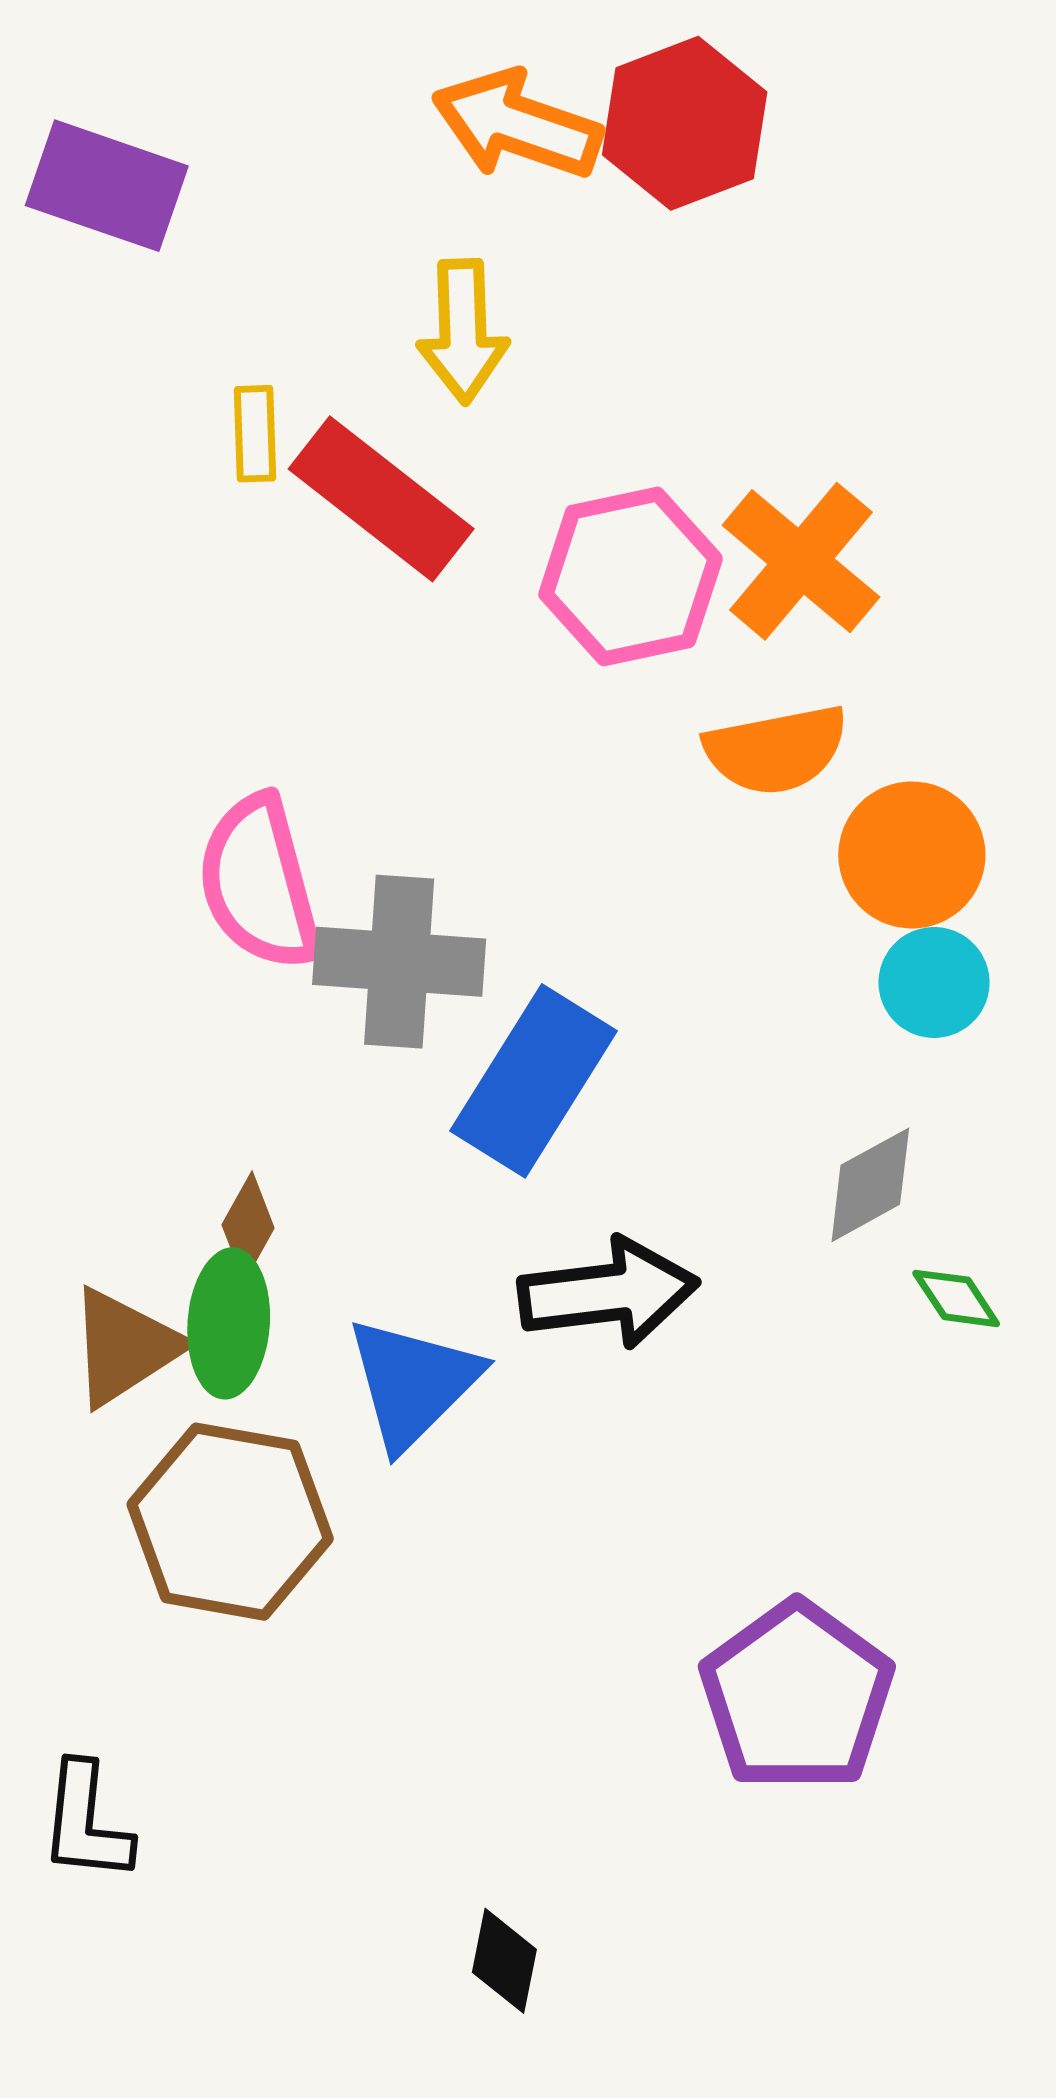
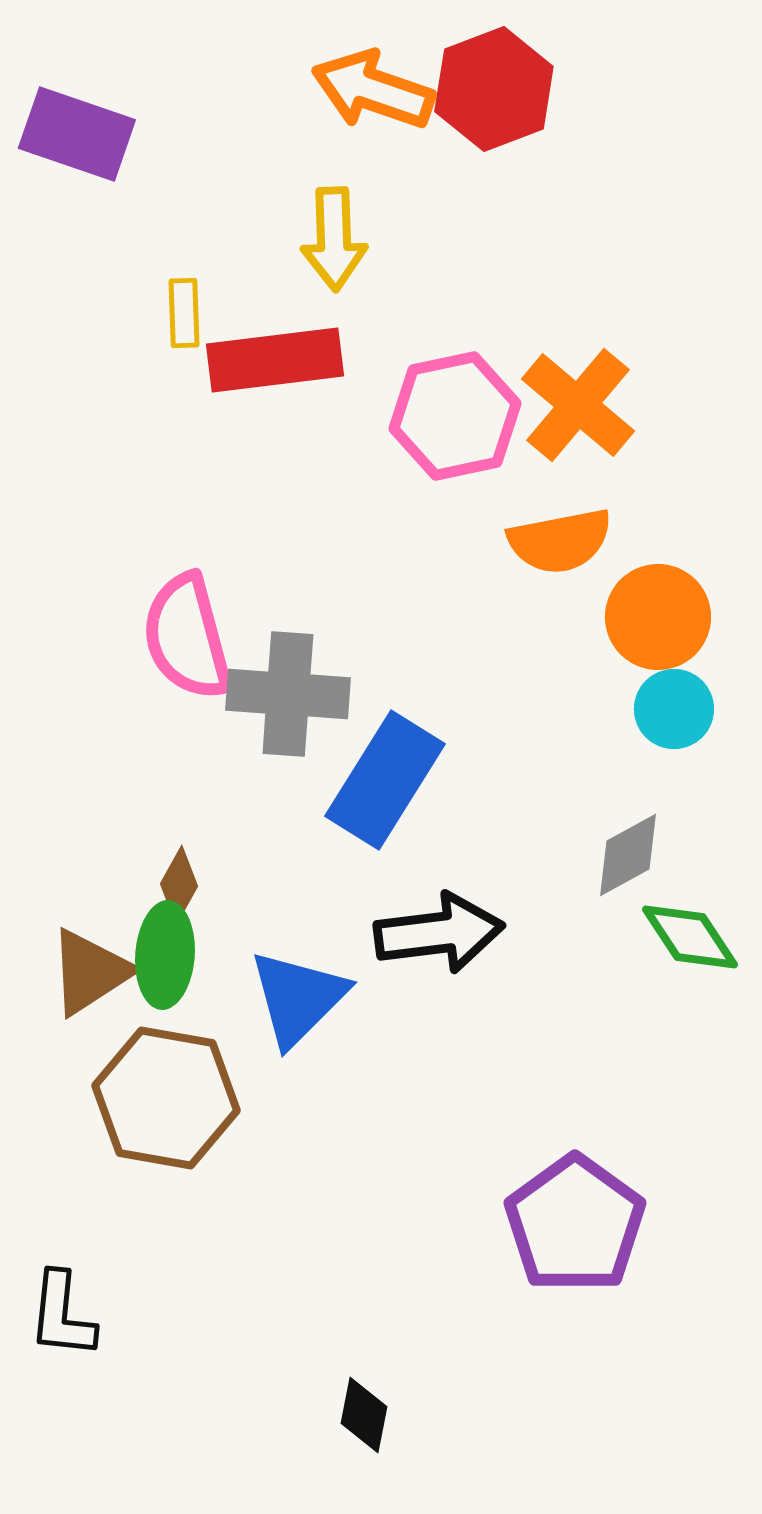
red rectangle: (381, 499) -> (275, 360), turned -45
green diamond: (956, 1298) -> (690, 937), size x1.5

